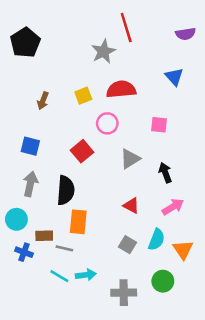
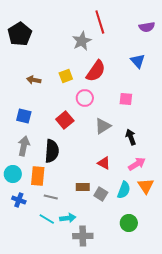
red semicircle: (121, 89) -> (96, 71), turned 130
brown arrow: (43, 101) -> (34, 80), turned 80
orange rectangle: (78, 222) -> (38, 176), moved
brown rectangle: (44, 236) -> (83, 187), moved
orange triangle: (183, 250) -> (146, 186), moved
gray cross: (124, 293) -> (83, 236), moved

